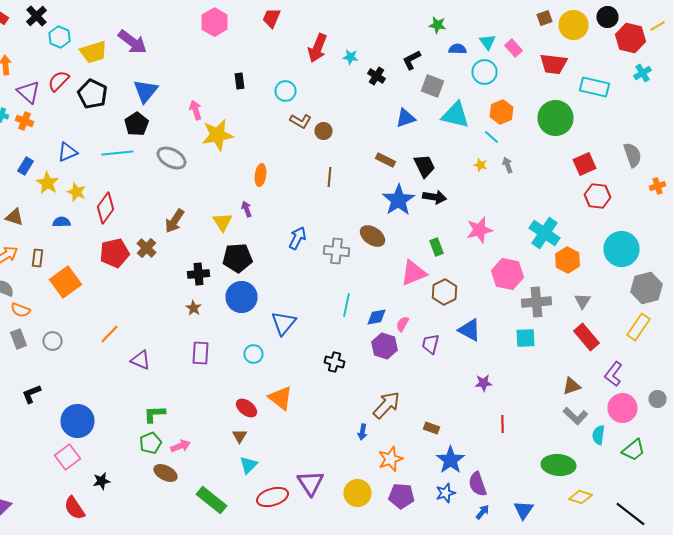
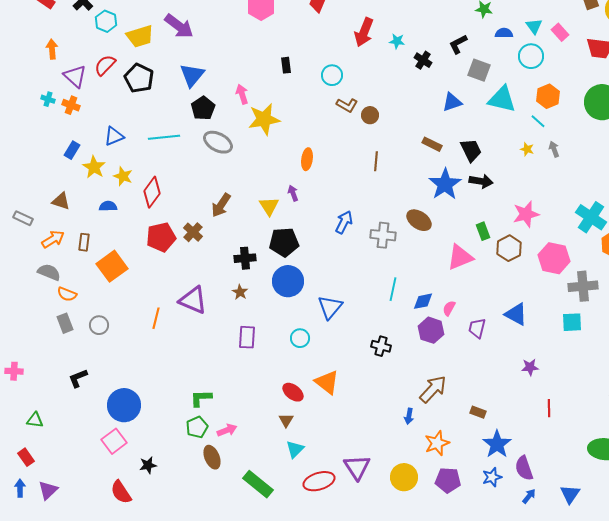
black pentagon: (136, 124) -> (203, 108), moved
brown hexagon: (444, 292) -> (509, 248), moved
orange line: (110, 334) -> (156, 318), turned -30
purple triangle: (140, 360) -> (193, 300), moved, size x1.4
brown ellipse: (166, 473) -> (212, 457), turned 40

